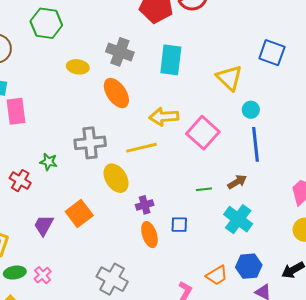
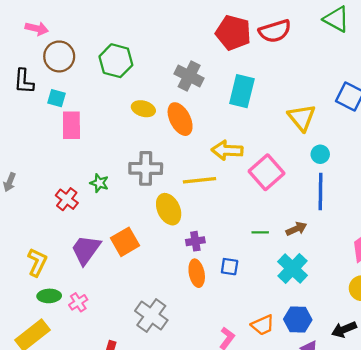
green hexagon: (46, 23) -> (116, 61), moved
yellow ellipse: (78, 67) -> (143, 109), moved
purple trapezoid: (44, 225) -> (86, 250), size x1.4

